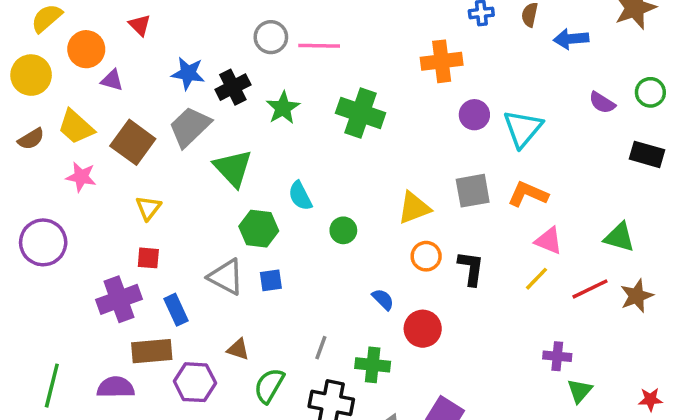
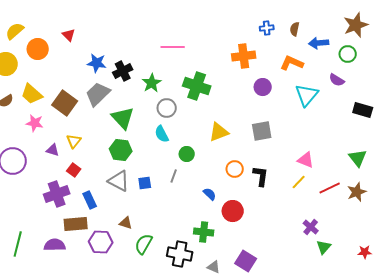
gray circle: (271, 37) -> (167, 108), moved
purple triangle: (112, 80) -> (53, 150), moved
green circle: (650, 92) -> (348, 54), moved
cyan triangle: (523, 129) -> (307, 95), moved
orange L-shape: (528, 194) -> (292, 63), moved
yellow triangle: (414, 208) -> (219, 132), moved
green hexagon: (259, 229) -> (121, 150), moved
green triangle: (619, 237) -> (358, 158), moved, turned 36
red square: (148, 258) -> (74, 170), turned 32
gray line: (321, 348) -> (174, 176), moved
purple cross: (557, 356) -> (311, 227), turned 35

